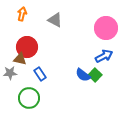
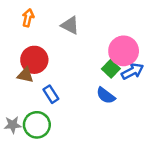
pink circle: (106, 28) -> (124, 51), moved
gray star: (10, 73) -> (13, 125), moved
green square: (95, 75) -> (111, 69), moved

